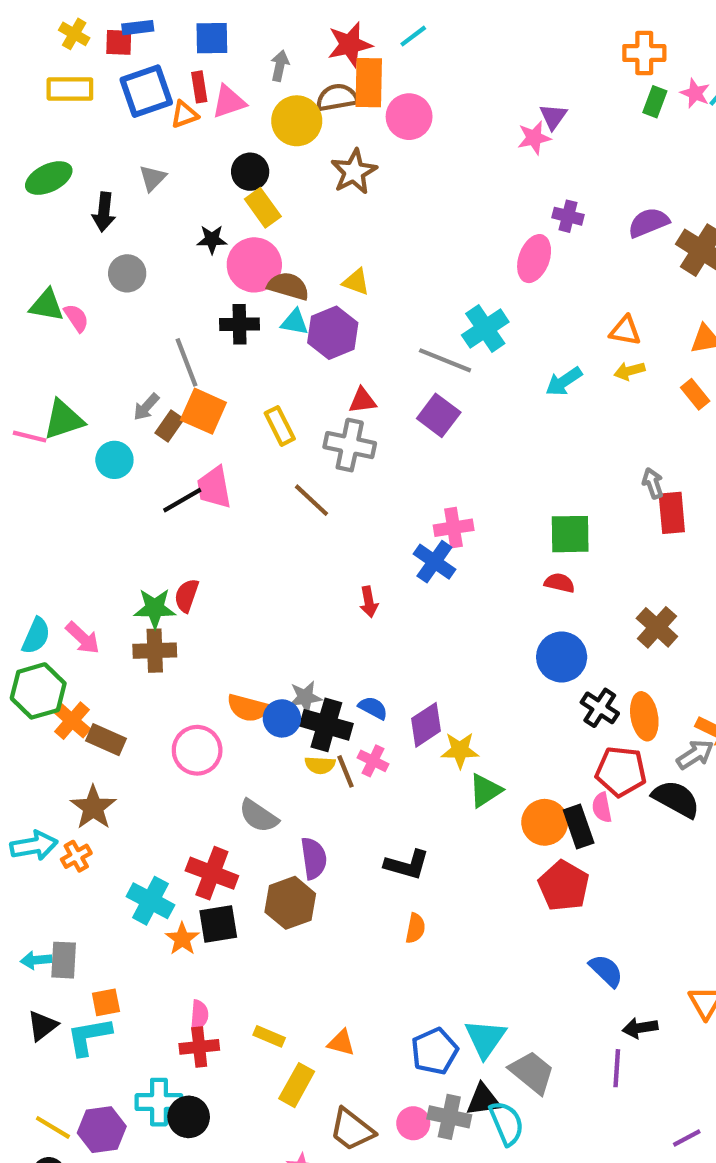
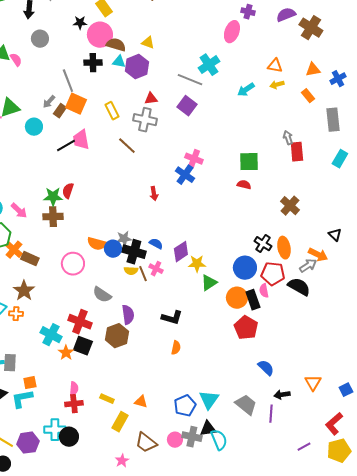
pink cross: (454, 528) -> (194, 159), turned 30
blue circle: (562, 657) -> (245, 268), moved
orange cross: (76, 856) -> (16, 314), turned 32
black square: (218, 924) -> (83, 346), turned 30
gray trapezoid: (532, 1072) -> (246, 405), moved

